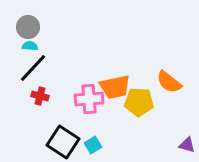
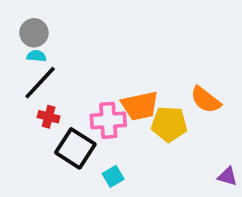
black square: (63, 142) -> (75, 148), moved

